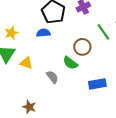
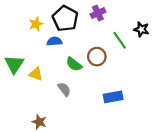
yellow star: (11, 33) -> (36, 24), moved
green semicircle: (70, 63) -> (74, 64), moved

